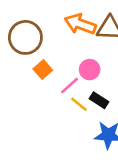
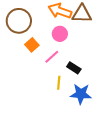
pink circle: (90, 70) -> (60, 34), moved
yellow line: (79, 104) -> (59, 83), moved, turned 56

